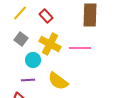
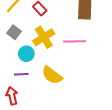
yellow cross: (50, 44) -> (44, 37), turned 30

